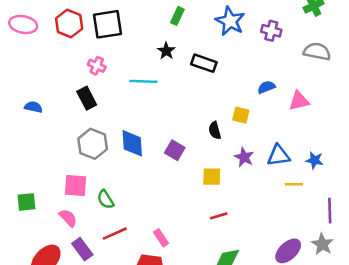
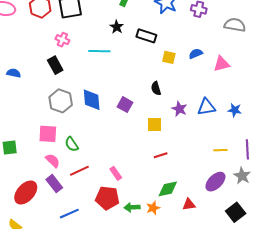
yellow square: (241, 115) -> (169, 57), moved
yellow line: (294, 184) -> (220, 150), moved
pink semicircle: (68, 218) -> (53, 161), moved

